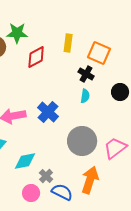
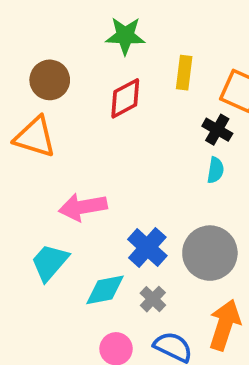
green star: (17, 33) -> (125, 36), moved
blue cross: (48, 112) -> (147, 248), moved
gray cross: (46, 176) -> (153, 299), moved

